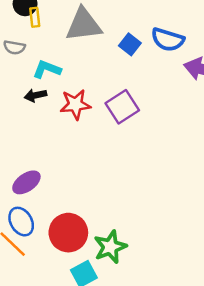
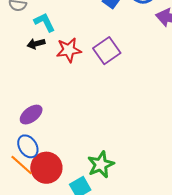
cyan L-shape: (47, 69) -> (45, 22), turned 45
red circle: (68, 233) -> (46, 168), moved

